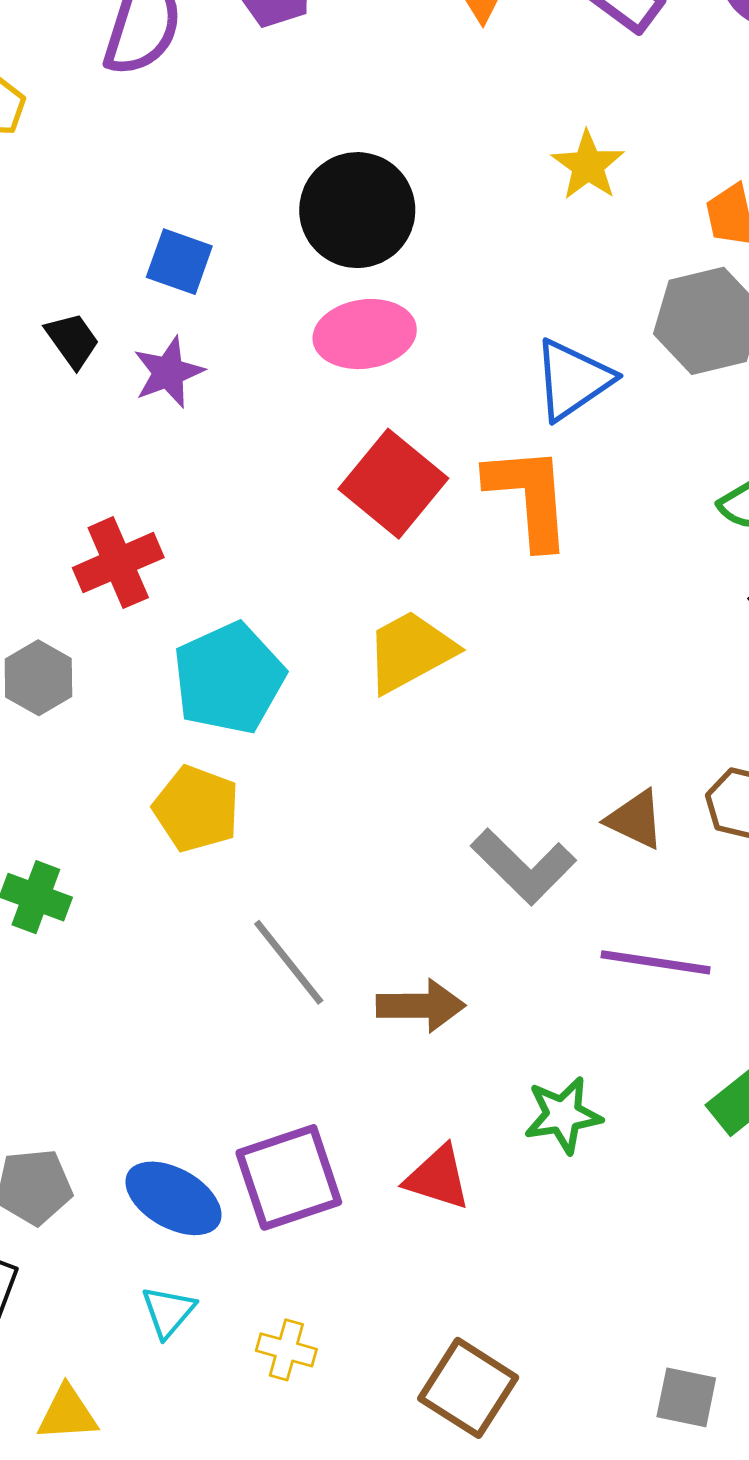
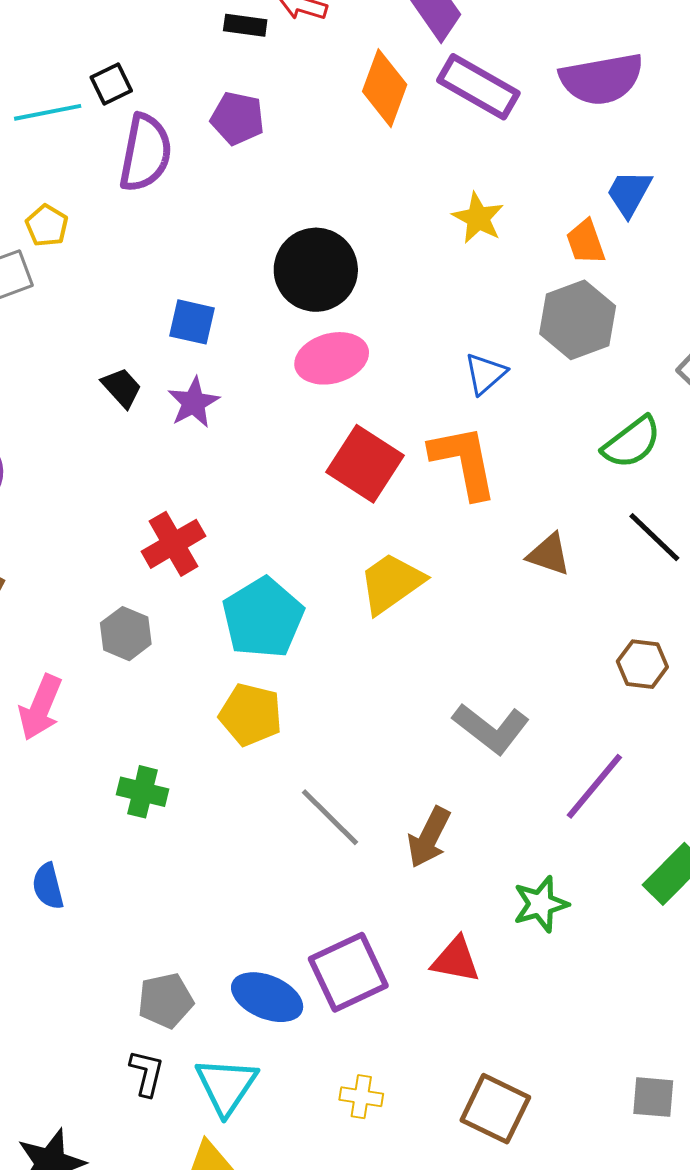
blue triangle: (573, 380) -> (485, 374), size x0.7
brown triangle: (635, 819) -> (549, 554), moved
purple line: (656, 962) -> (594, 786), turned -52
brown arrow: (421, 1006) -> (429, 837), turned 124
cyan triangle: (168, 1312) -> (226, 1086), moved, size x1.6

